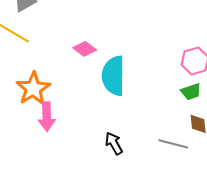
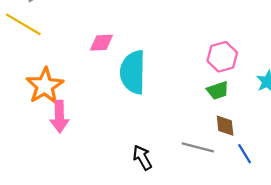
pink diamond: (85, 49) -> (101, 43), turned -40
black arrow: (114, 143) -> (142, 158), moved

